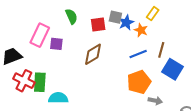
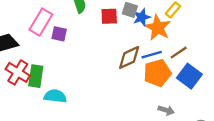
orange star: (141, 30) -> (158, 28), size x1.6
brown line: (161, 50) -> (179, 53), turned 35
brown diamond: (93, 54) -> (129, 57), moved
orange pentagon: (139, 82) -> (157, 73), moved

